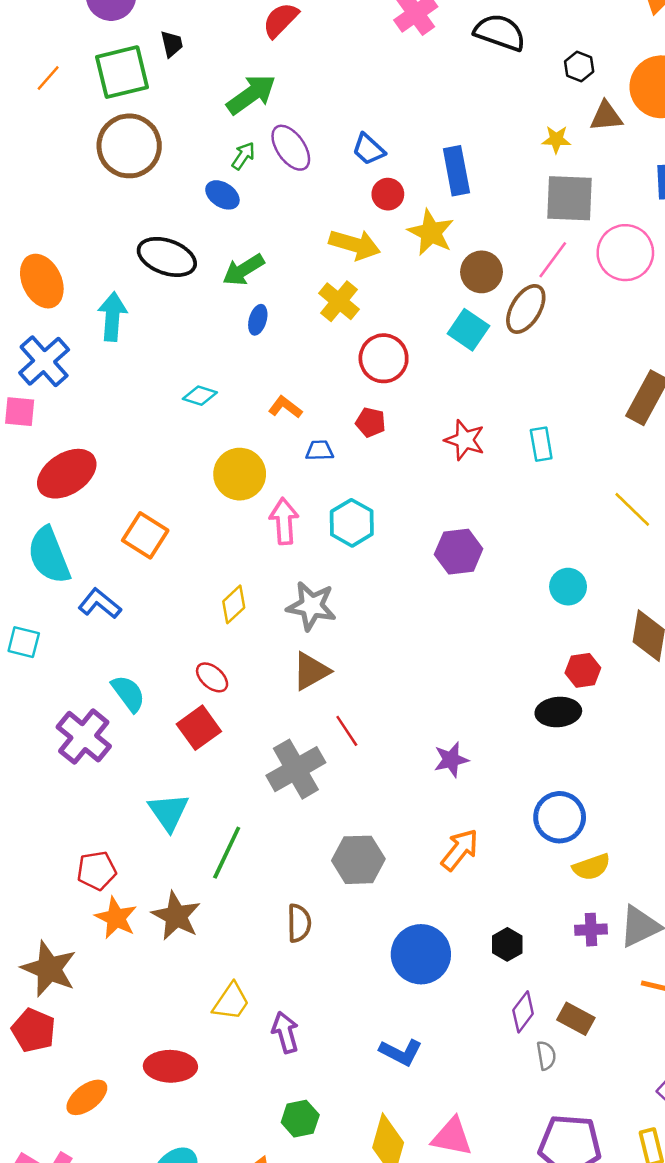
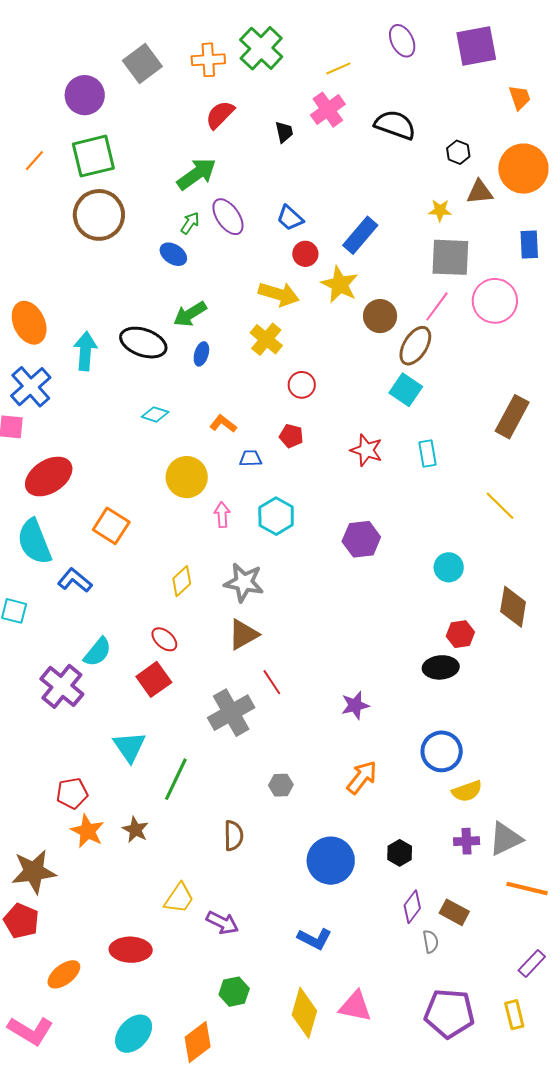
black trapezoid: (172, 44) -> (284, 132), moved
blue rectangle: (456, 171) -> (360, 235), turned 51
black ellipse: (167, 257) -> (143, 343), moved
cyan square: (468, 330) -> (406, 390), moved
red circle: (384, 358) -> (302, 385), size x0.7
pink arrow: (284, 521) -> (222, 515), size x0.7
cyan semicircle: (128, 693) -> (98, 652), turned 76
gray hexagon: (358, 860) -> (281, 785), size x0.6
brown star: (176, 916) -> (135, 830), size x0.7
brown star: (49, 969) -> (34, 872), turned -30
purple arrow: (285, 1032) -> (222, 923), turned 132

